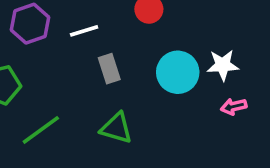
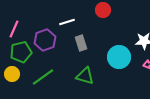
purple hexagon: (30, 24) -> (45, 40), moved
cyan circle: (178, 72) -> (119, 57), moved

